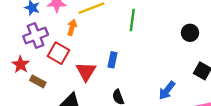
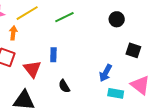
green line: (132, 20) -> (64, 17), turned 66

